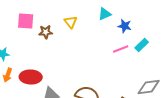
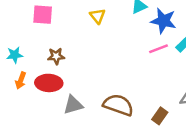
blue star: (125, 26) -> (163, 21), size x1.5
brown star: (46, 32) -> (56, 56), moved

